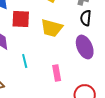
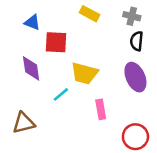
yellow trapezoid: (52, 28) -> (84, 73), moved
cyan line: (25, 61) -> (61, 94), turned 64

